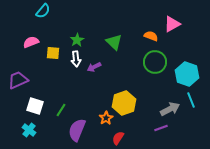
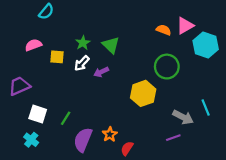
orange semicircle: (151, 36) -> (164, 30), moved
green triangle: (114, 42) -> (111, 45), moved
white arrow: (76, 59) -> (82, 63), turned 49
cyan hexagon: (187, 74) -> (206, 45), moved
yellow hexagon: (124, 103) -> (143, 93), moved
gray arrow: (170, 109) -> (183, 117), turned 54
orange star: (106, 118) -> (110, 134), moved

